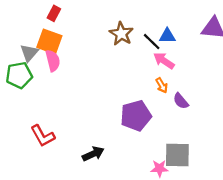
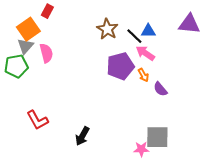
orange square: (49, 42) -> (28, 29), moved, turned 35
purple pentagon: (136, 116) -> (120, 66), moved
black arrow: (93, 154) -> (82, 136), turned 144

